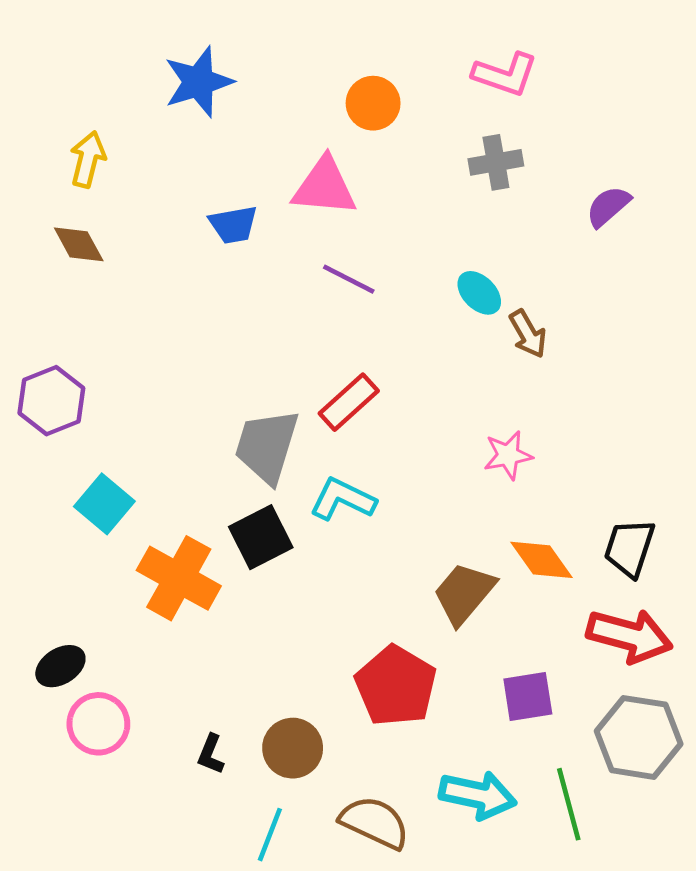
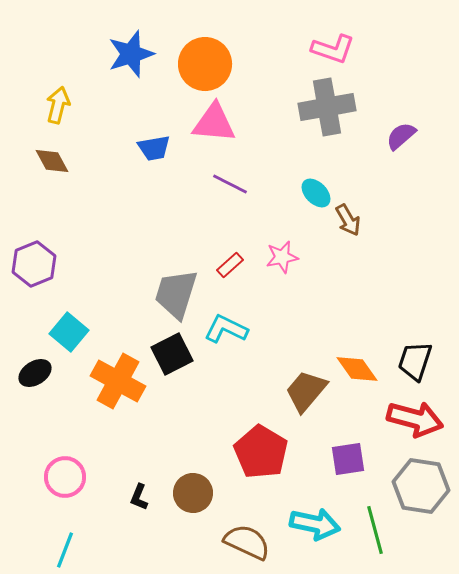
orange circle: (373, 103) -> (205, 64), moved, size x1.5
gray cross: (496, 162) -> (327, 107), size x1.6
red rectangle: (349, 402) -> (230, 265), size x0.7
pink star: (508, 455) -> (282, 257), moved
black ellipse: (60, 666) -> (35, 373), moved
cyan line: (270, 835) -> (65, 550), moved

